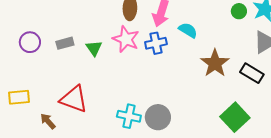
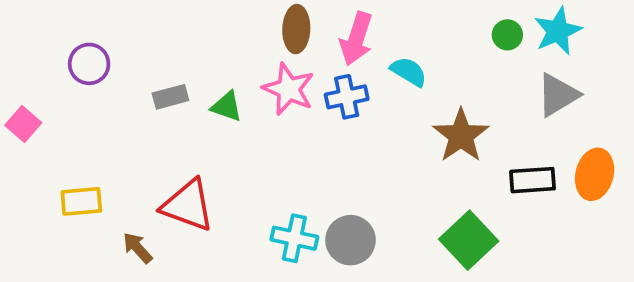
purple circle: (30, 42) -> (89, 64), moved
green triangle: (94, 48) -> (227, 107), turned -36
black rectangle: (252, 73) -> (533, 180), moved, turned -35
green square: (235, 117) -> (469, 240), moved

